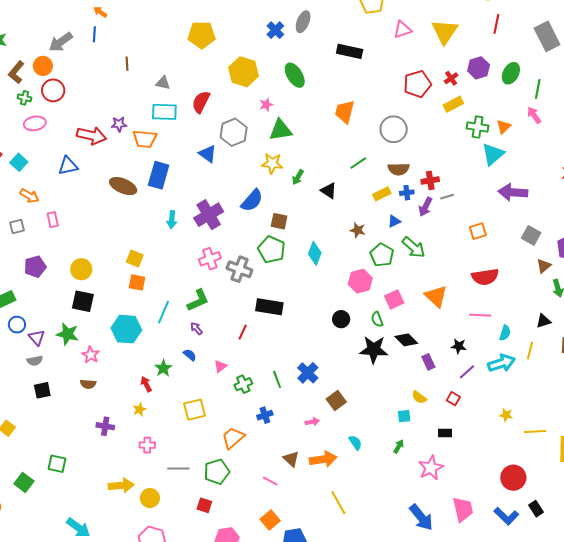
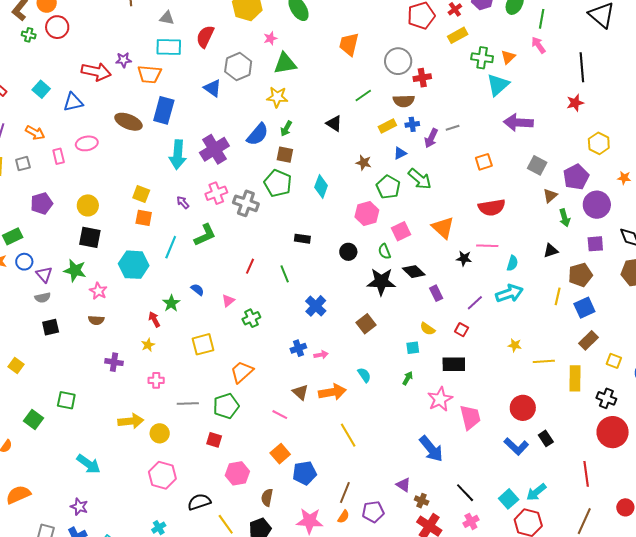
pink ellipse: (35, 123) -> (87, 143), moved
cyan square: (19, 162) -> (41, 89), moved
green arrow: (298, 177) -> (286, 129), moved
red cross: (430, 180) -> (422, 78), moved
cyan arrow: (172, 220) -> (178, 155), size x1.6
black rectangle: (269, 307) -> (302, 239), moved, size x0.6
purple arrow: (196, 328) -> (183, 202), moved
black star: (459, 346) -> (464, 258), moved
yellow line: (530, 351) -> (558, 296), moved
green line: (277, 379) -> (285, 274), moved
brown square: (336, 401) -> (366, 324), moved
blue cross: (265, 415) -> (298, 348), moved
black rectangle: (445, 433) -> (454, 364), size x1.6
pink trapezoid: (463, 509) -> (470, 417), moved

